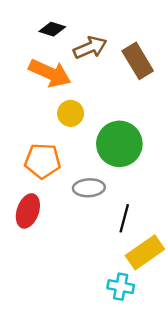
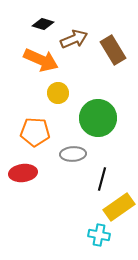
red ellipse: (28, 211) -> (23, 173), turned 64

